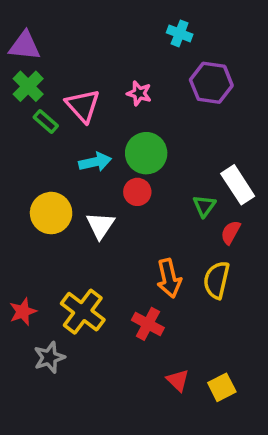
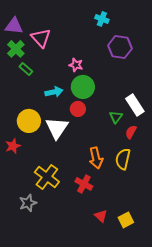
pink star: (139, 93) -> (76, 65), moved
pink triangle: (83, 106) -> (41, 38), moved
white triangle: (100, 225) -> (57, 128), size x1.4
red star: (23, 312) -> (13, 146), moved

